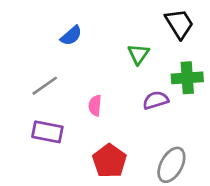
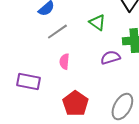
green triangle: (138, 54) -> (97, 23), turned -30
gray line: (45, 86) -> (57, 32), moved

